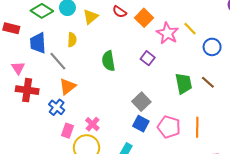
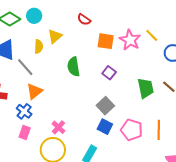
yellow triangle: (91, 17) -> (55, 36), moved
orange square: (144, 18) -> (106, 41), moved, turned -36
purple square: (148, 58) -> (109, 73), moved
pink rectangle: (67, 131) -> (25, 132), moved

